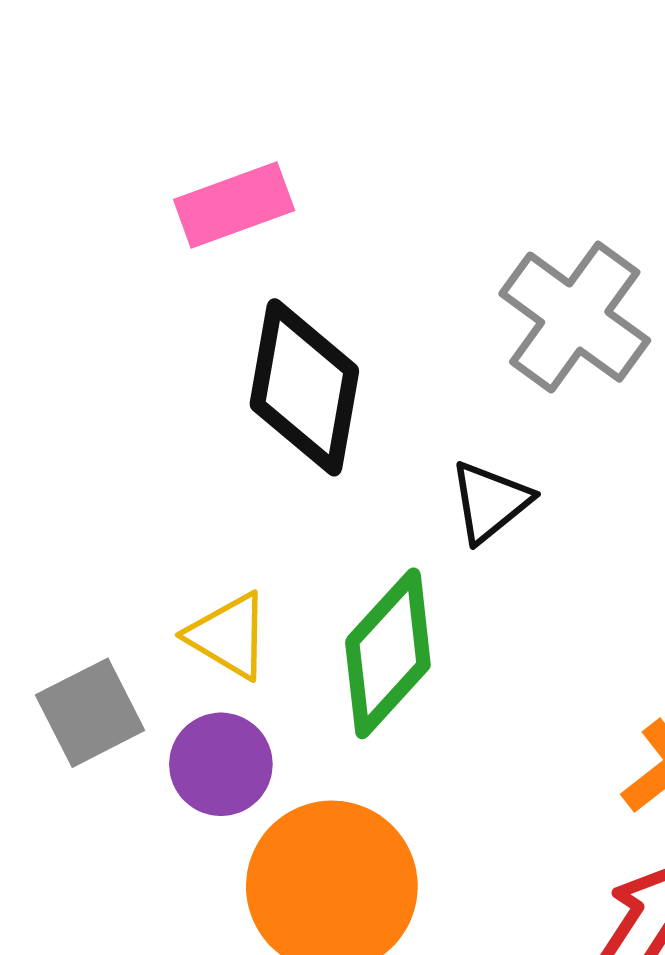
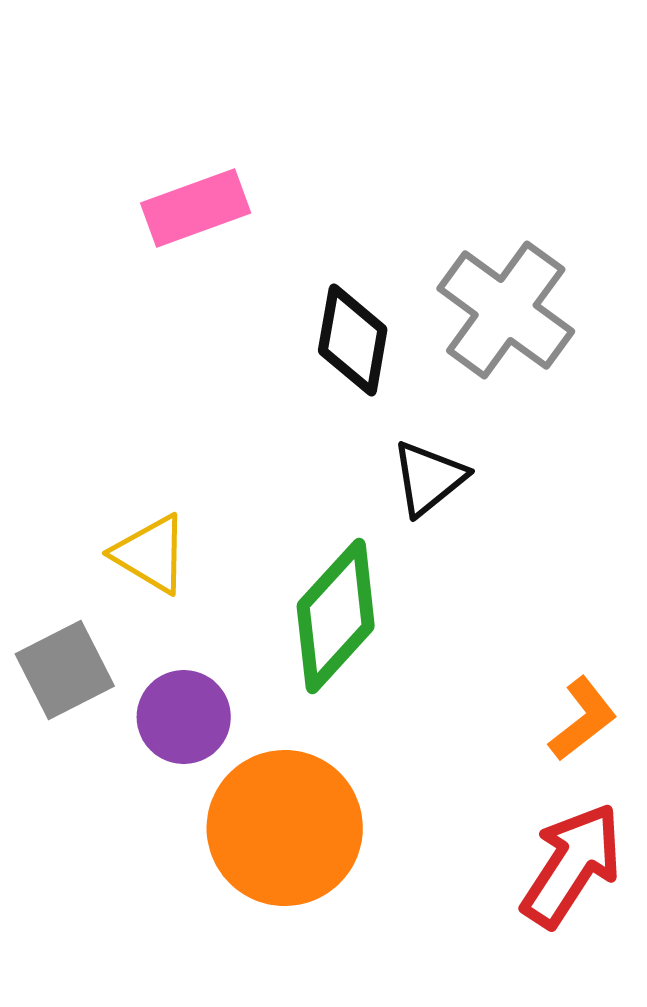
black diamond: (304, 387) -> (353, 340), moved, size x0.7
yellow triangle: (229, 636) -> (151, 554), moved

